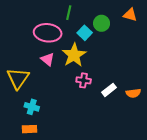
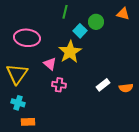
pink ellipse: (48, 33) -> (27, 38), moved
pink triangle: (48, 59) -> (50, 64), moved
pink cross: (84, 80) -> (59, 85), moved
cyan cross: (32, 107) -> (18, 103), moved

